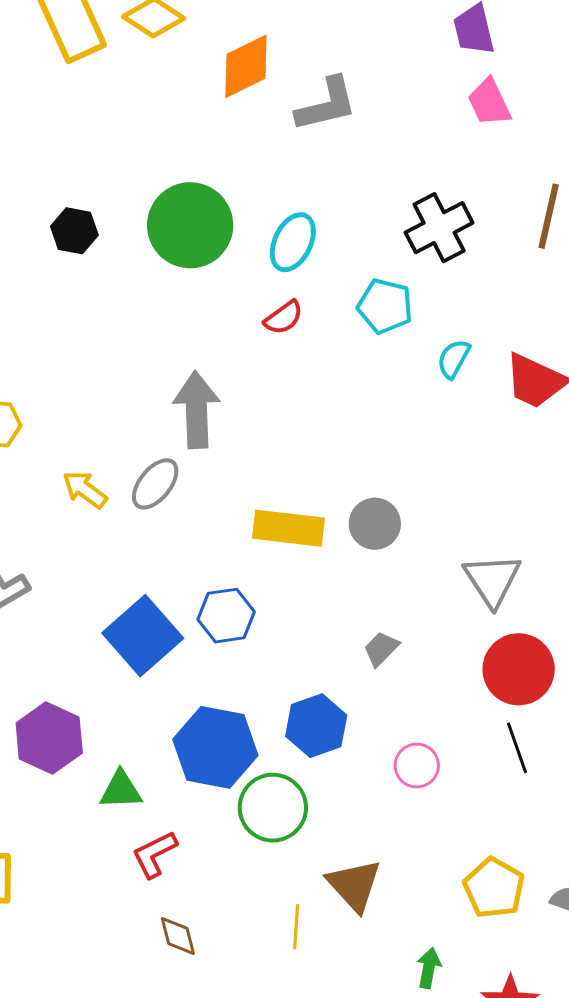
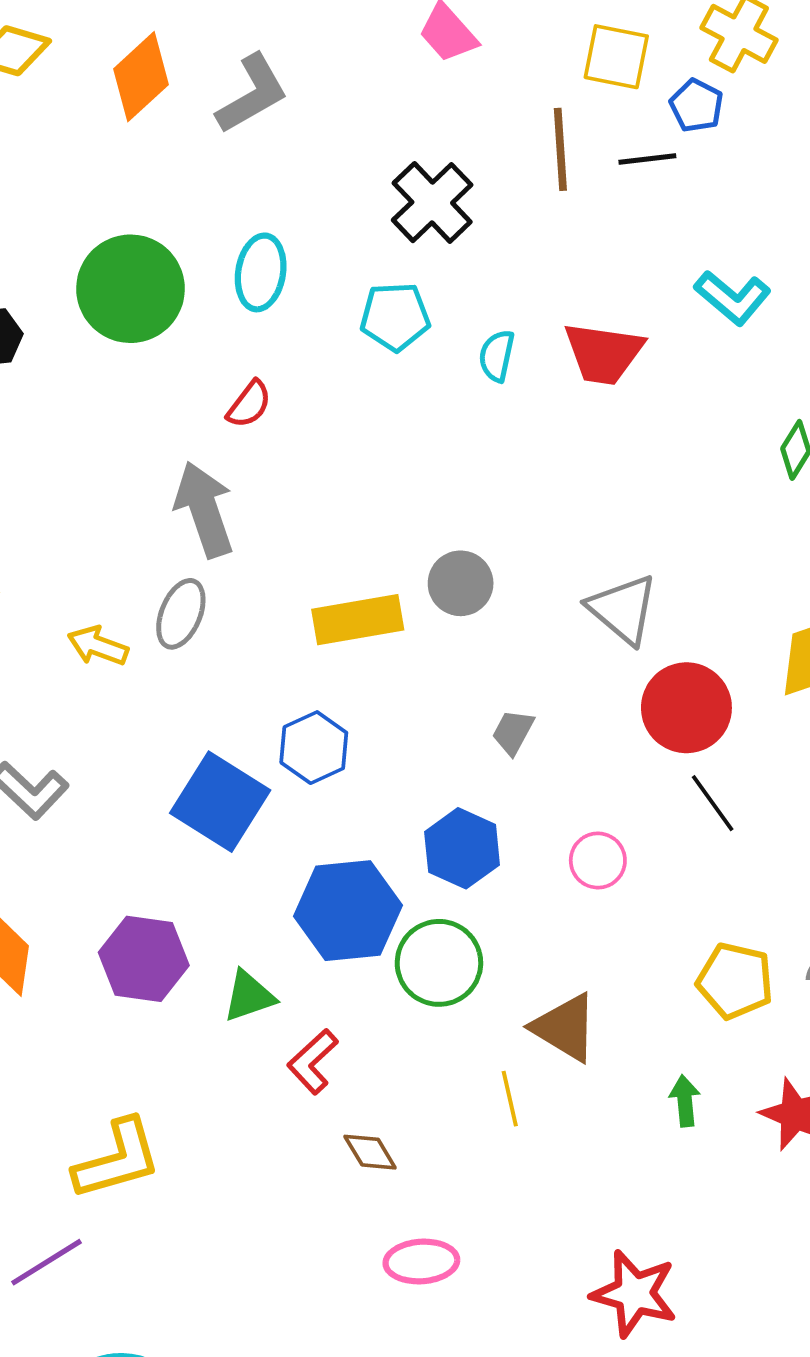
red semicircle: (284, 318) -> (249, 404), moved

